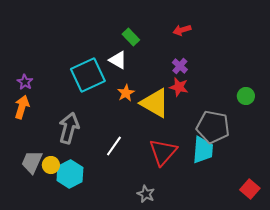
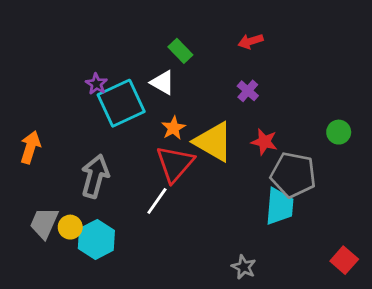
purple star: (25, 82) -> (96, 84), moved
red star: (179, 87) -> (264, 142), moved
red triangle: (163, 152) -> (175, 164), moved
gray star: (146, 194) -> (244, 267), moved

